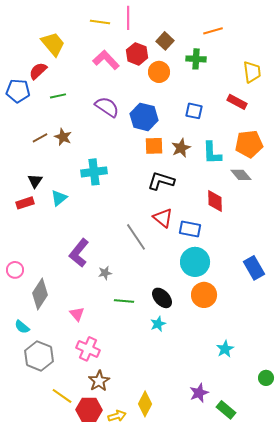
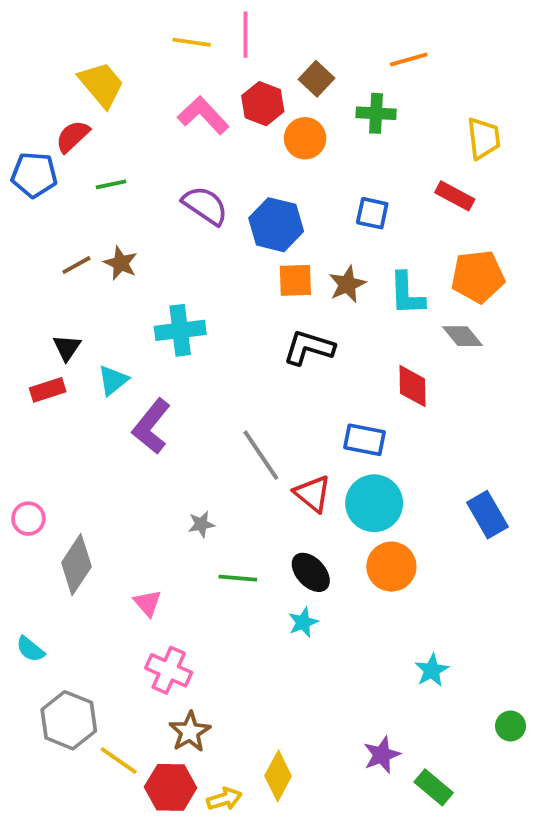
red triangle: (163, 218) -> (313, 494), moved
purple L-shape: (79, 253) -> (151, 426), moved
cyan semicircle: (22, 327) -> (30, 649), moved
gray hexagon: (39, 356) -> (69, 720), moved

